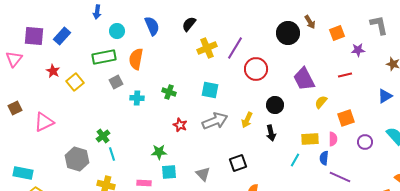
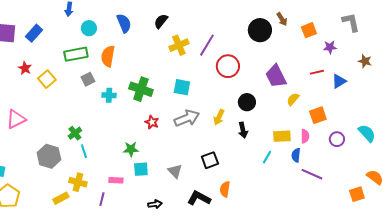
green cross: (169, 92) -> (141, 89), size x1.6
blue triangle: (385, 96) -> (339, 81), moved

